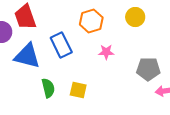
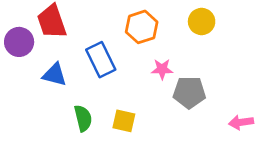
blue triangle: (27, 56) -> (54, 75), size x0.7
gray pentagon: (148, 69) -> (189, 92), moved

